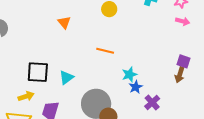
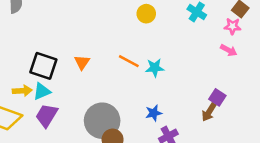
orange triangle: (64, 22) -> (82, 62), moved
cyan star: (129, 74) -> (155, 68), moved
cyan triangle: (66, 77) -> (42, 91), moved

